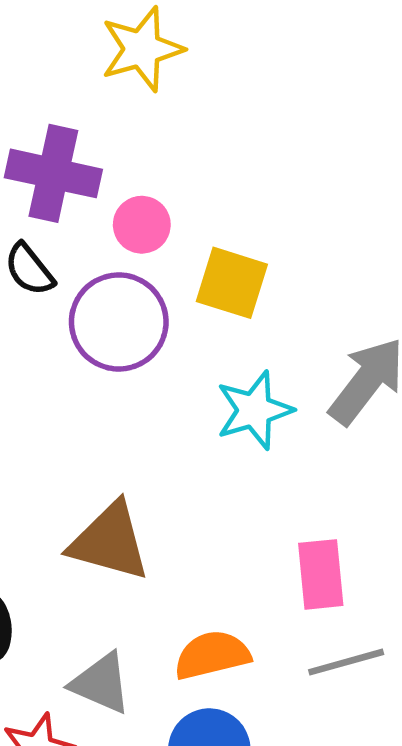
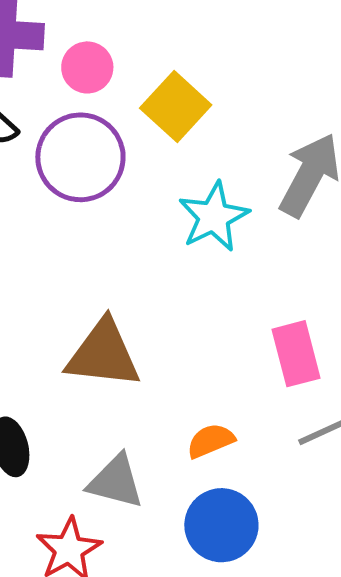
yellow square: (232, 283) -> (176, 107), turned 34
orange semicircle: (212, 655) -> (211, 441), size x0.7

